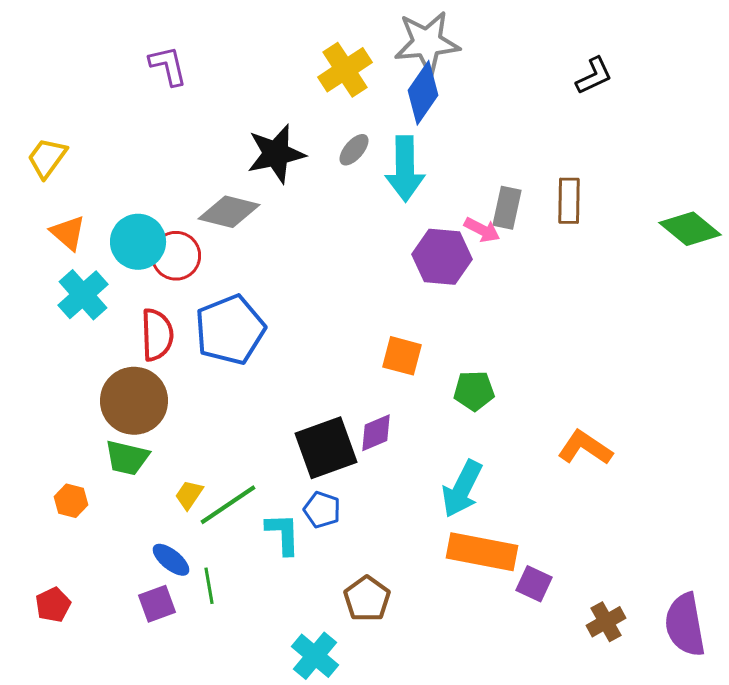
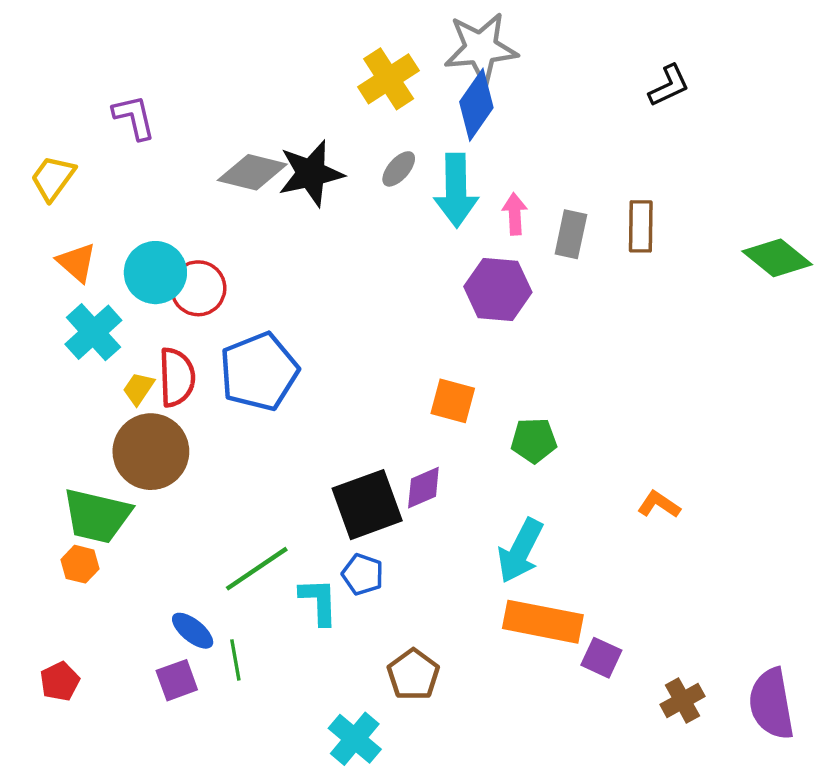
purple L-shape: (168, 66) -> (134, 117), moved
gray diamond: (229, 212) -> (252, 172), moved
pink arrow: (482, 230) -> (515, 214), moved, turned -120
orange L-shape: (585, 448) -> (659, 505), size x0.7
green trapezoid: (127, 458) -> (97, 516), moved, size x1.4
yellow trapezoid: (189, 495) -> (139, 389), moved

